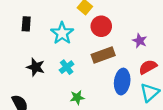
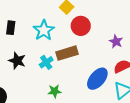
black rectangle: (26, 24) -> (11, 28), moved
brown rectangle: (103, 55) -> (67, 53), moved
blue ellipse: (122, 82) -> (97, 79), turned 30

